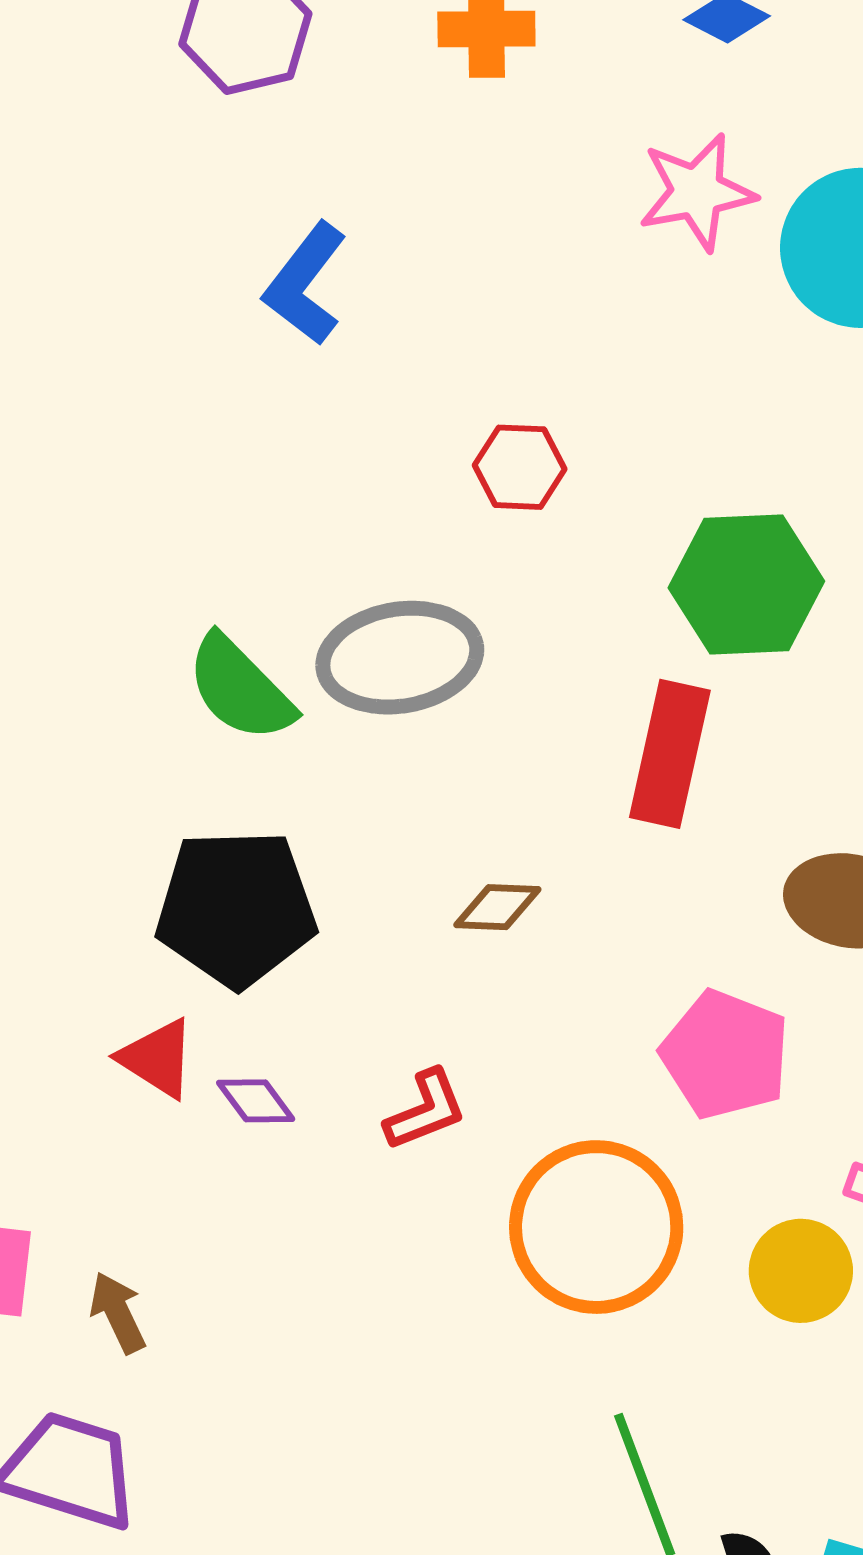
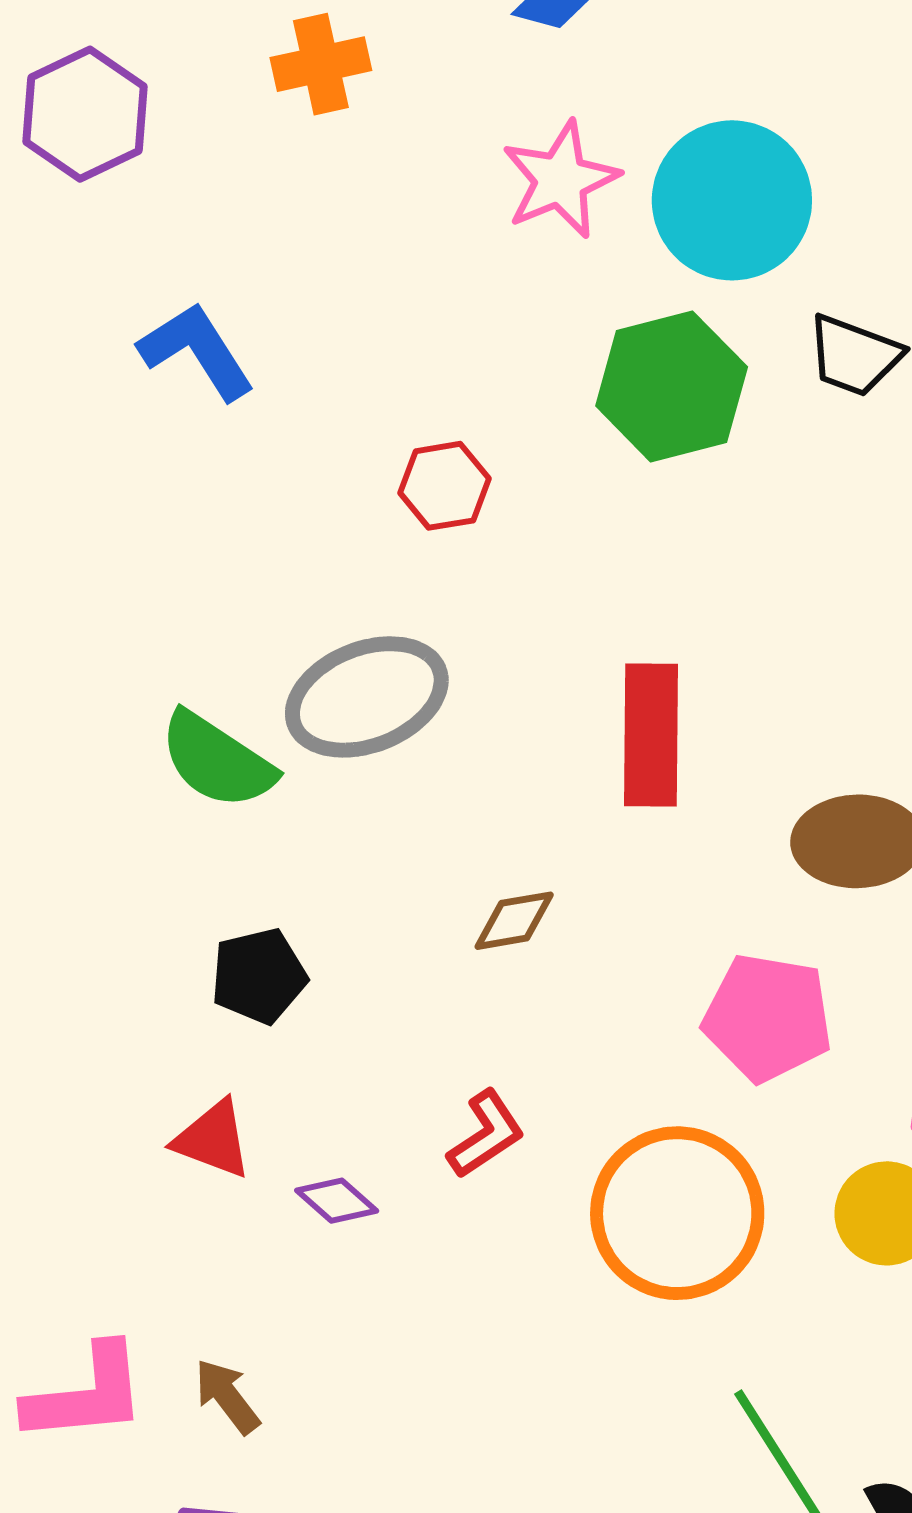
blue L-shape: (305, 284) -> (197, 351), turned 122
green hexagon: (746, 584) -> (672, 386), moved
black pentagon: (236, 908) -> (259, 976), size x0.6
purple diamond: (256, 1101) -> (337, 1201), moved

